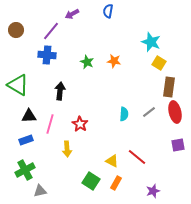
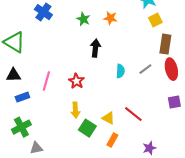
blue cross: (47, 55) -> (43, 12), turned 30
yellow square: (159, 63) -> (155, 20), turned 32
black arrow: (60, 91) -> (95, 48), moved
black triangle: (29, 116) -> (13, 75), moved
yellow arrow: (67, 149) -> (75, 110), moved
green square: (91, 181) -> (87, 128), moved

